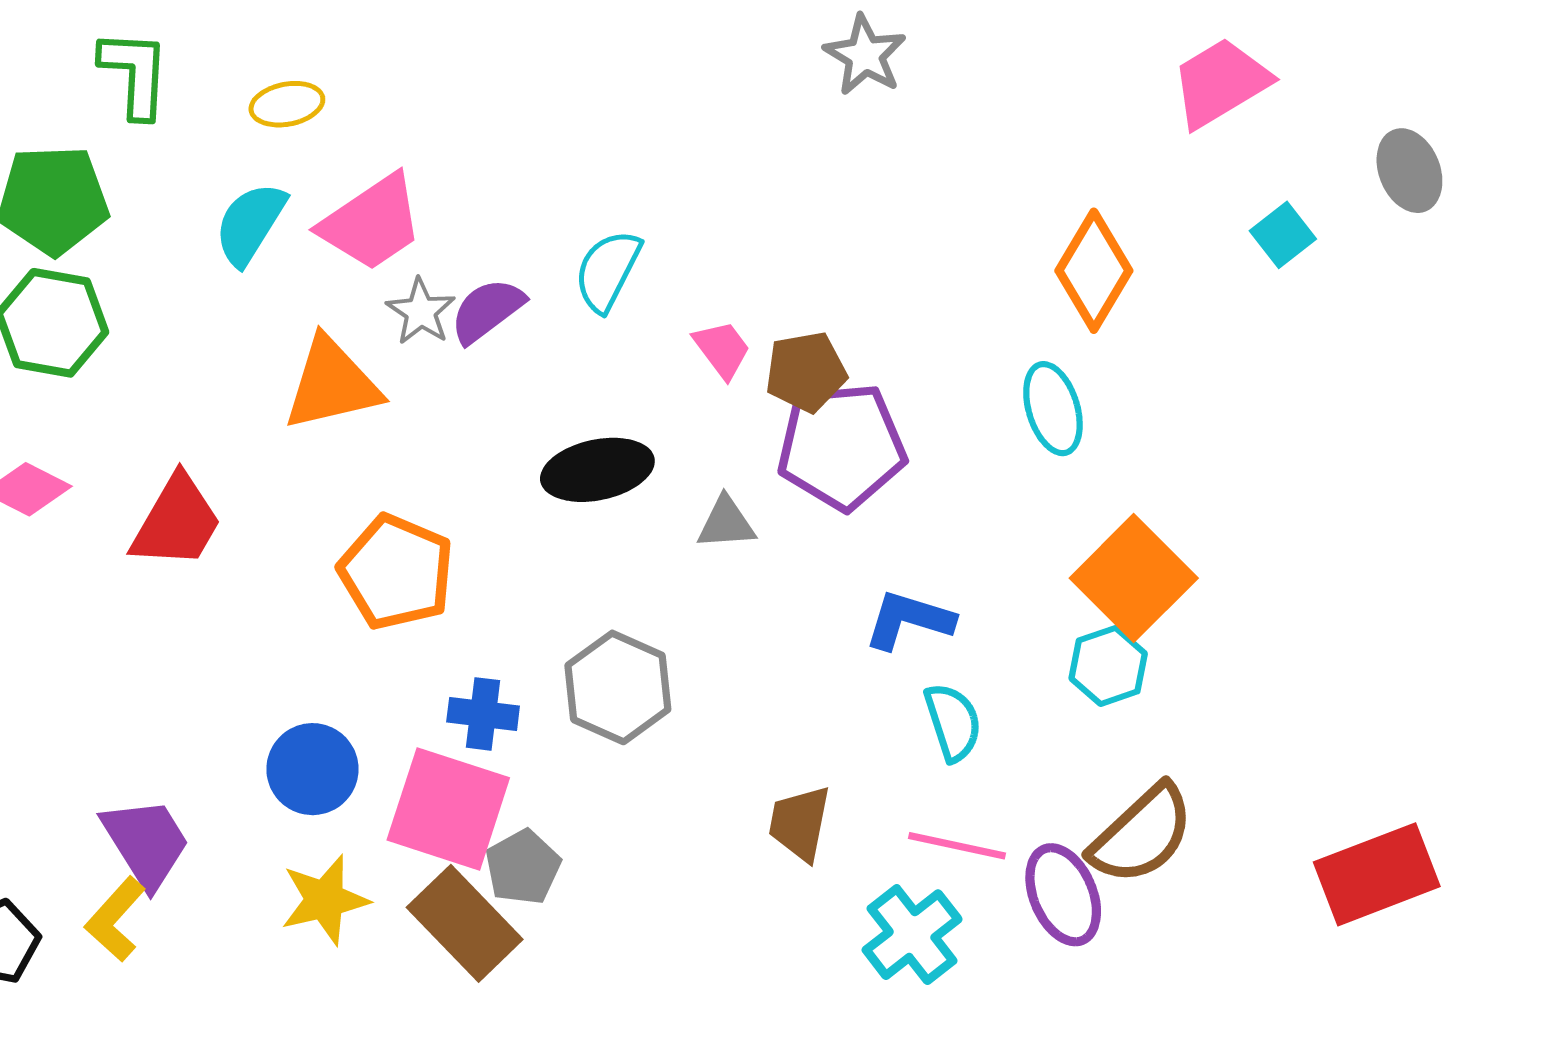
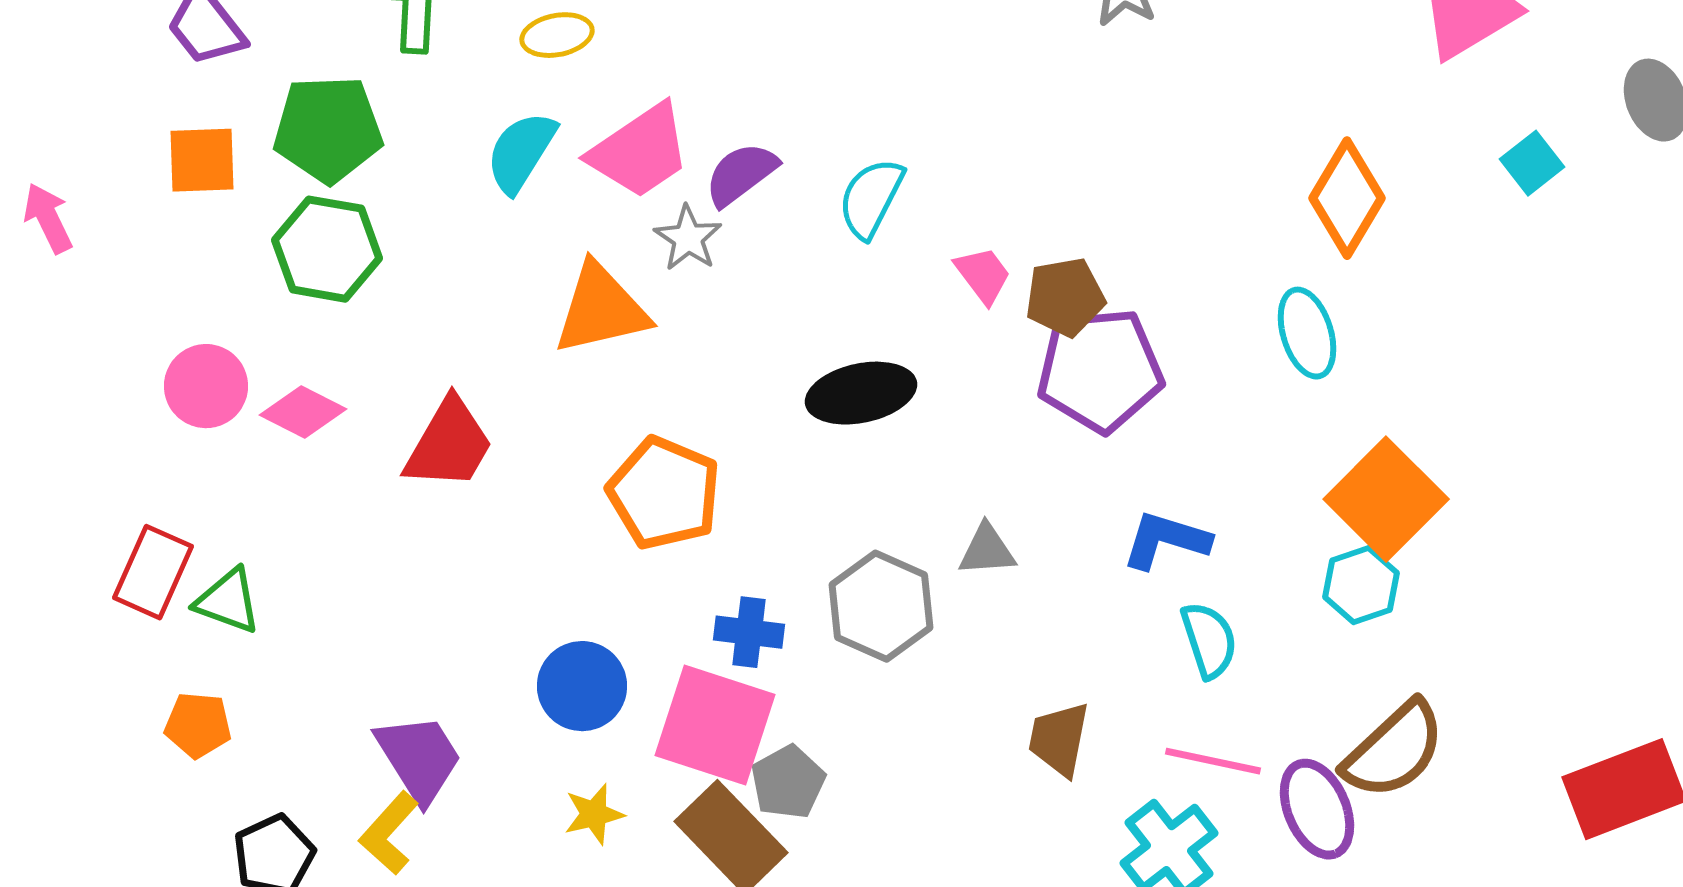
purple semicircle: (487, 311) -> (741, 174), moved
gray triangle: (726, 523) -> (987, 550), moved
yellow star: (325, 900) -> (594, 814), size x0.7

